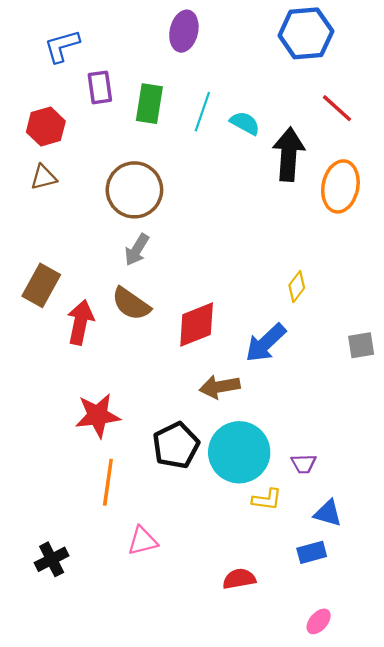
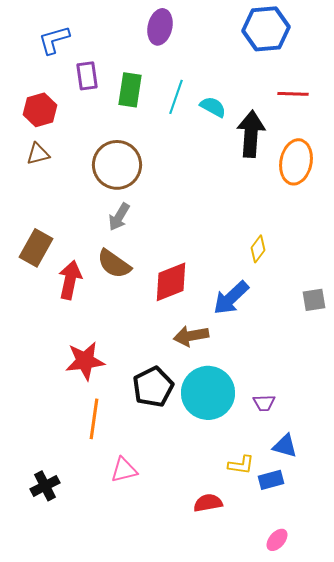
red line: (337, 108) -> (293, 94), turned -40
yellow L-shape: (267, 499) -> (241, 465), moved

